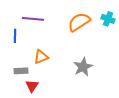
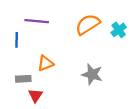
cyan cross: (108, 19) -> (119, 30), moved, turned 32
gray star: (83, 67) -> (92, 74), turned -30

